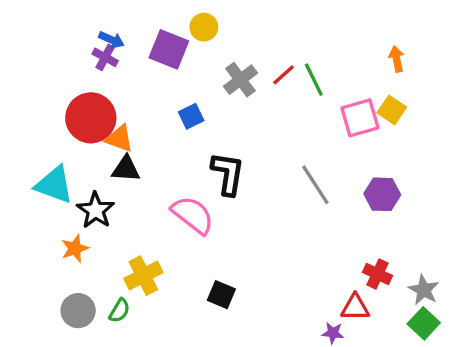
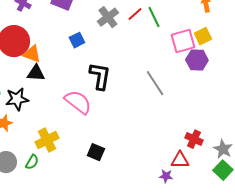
yellow square: (392, 110) -> (203, 36), turned 30
purple hexagon: (382, 194) -> (197, 60), moved
black star: (96, 210) -> (17, 99), turned 30

